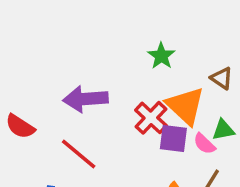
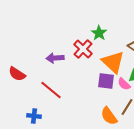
purple arrow: (86, 99) -> (55, 58), size x0.7
red cross: (151, 118) -> (83, 49), moved

